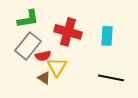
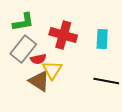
brown triangle: (44, 78) -> (39, 81), size x1.6

